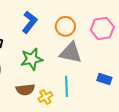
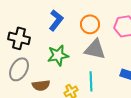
brown semicircle: (25, 90) -> (41, 85), moved

